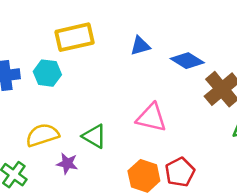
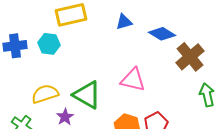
green triangle: (94, 136) -> (87, 95), size x1.4
purple star: (67, 163) -> (65, 117), turned 30

